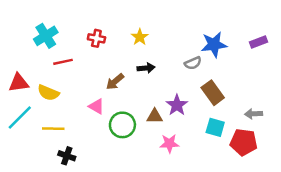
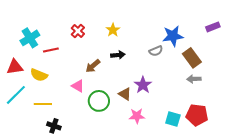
cyan cross: (46, 36) -> (30, 38), moved
red cross: (96, 38) -> (78, 31), turned 32
purple rectangle: (258, 42) -> (213, 27), moved
brown rectangle: (213, 93) -> (192, 58), moved
gray arrow: (254, 114) -> (194, 79), moved
brown triangle: (155, 116) -> (125, 94), turned 32
cyan square: (215, 127) -> (173, 119), moved

